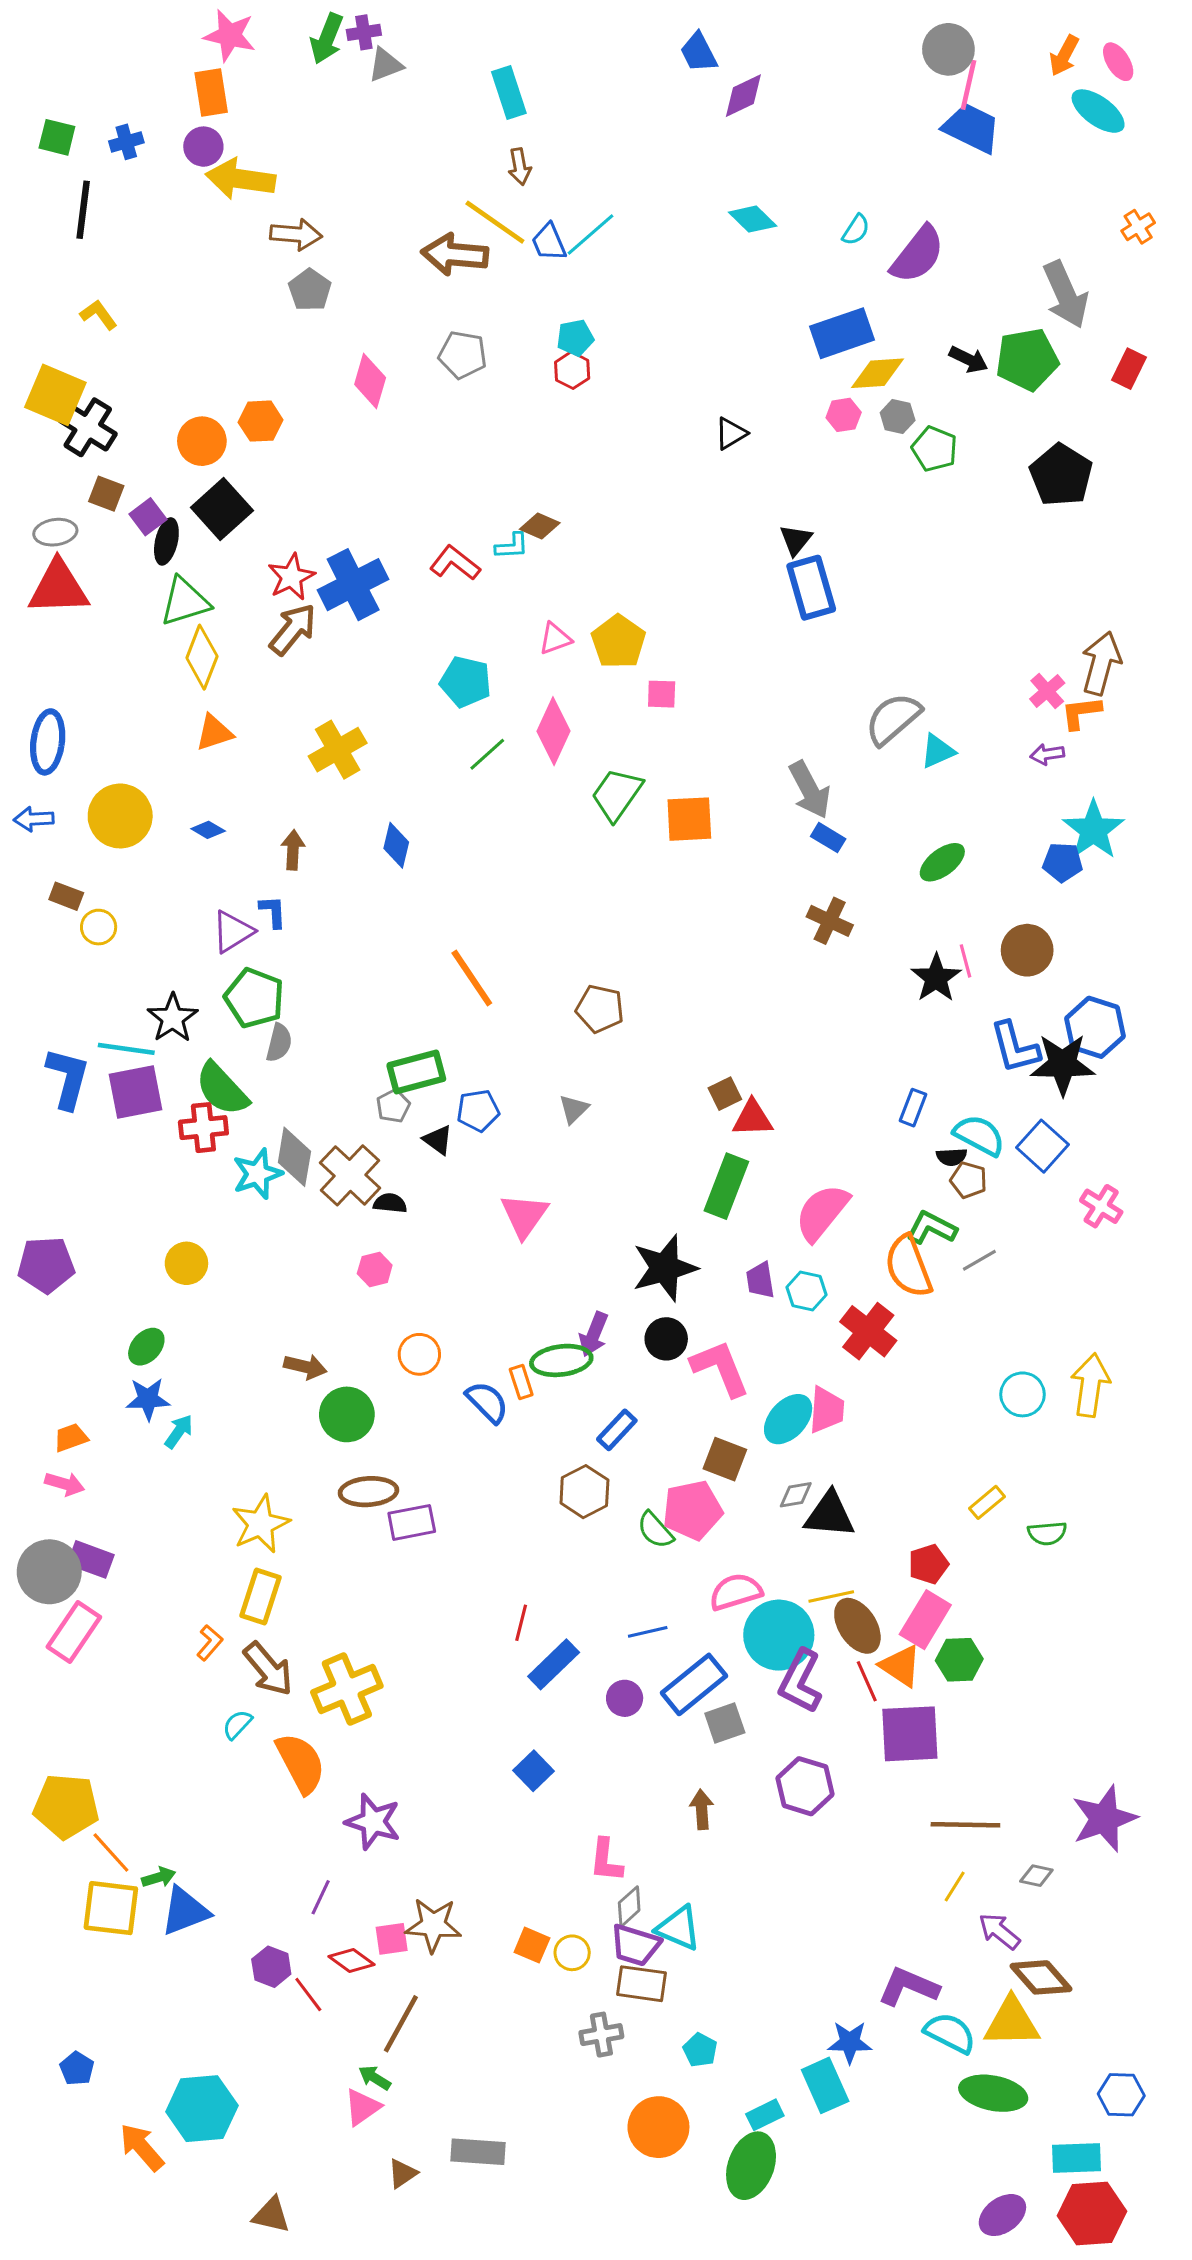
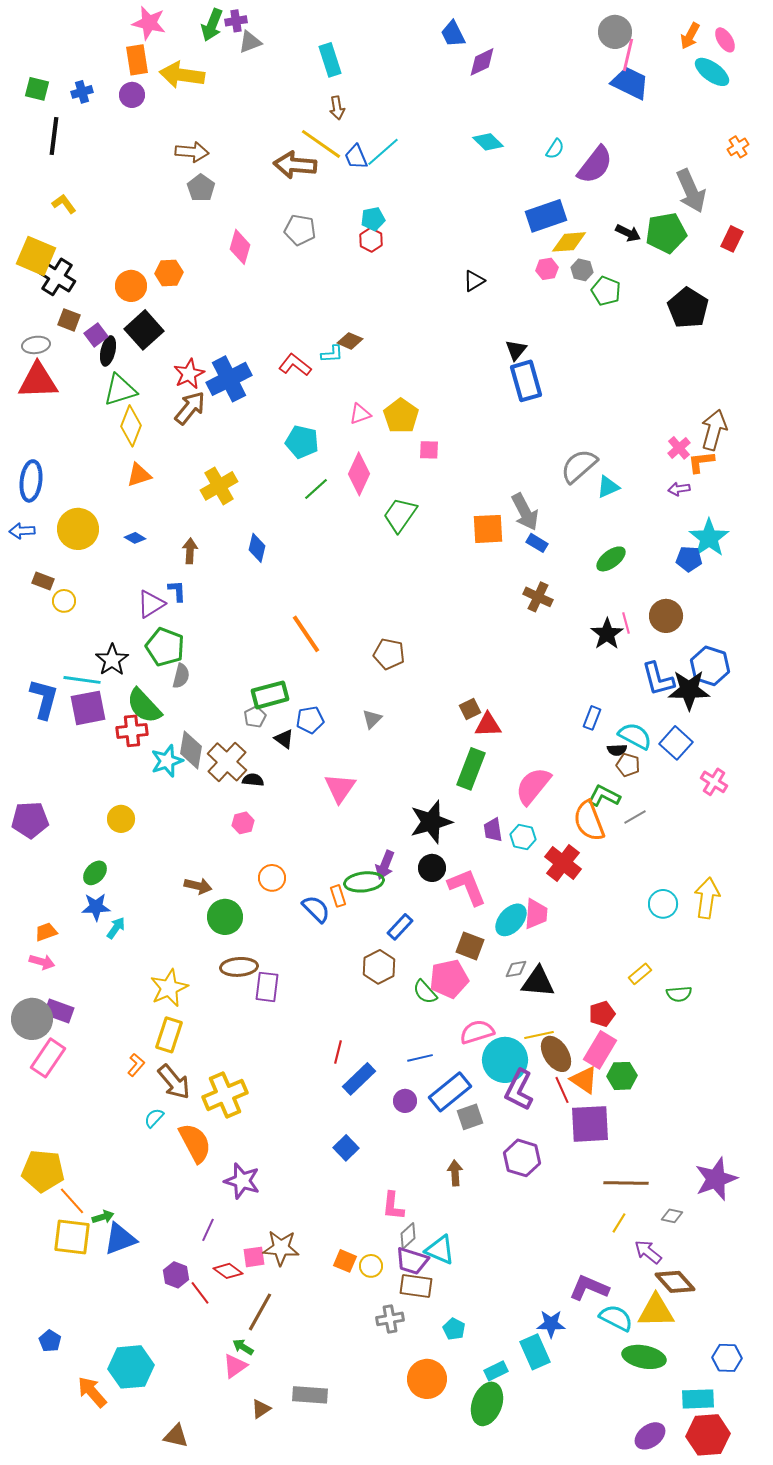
yellow arrow: (240, 179) -> (182, 75), moved
orange square: (689, 819) -> (488, 529), moved
purple rectangle: (412, 1522) -> (267, 987), turned -72

